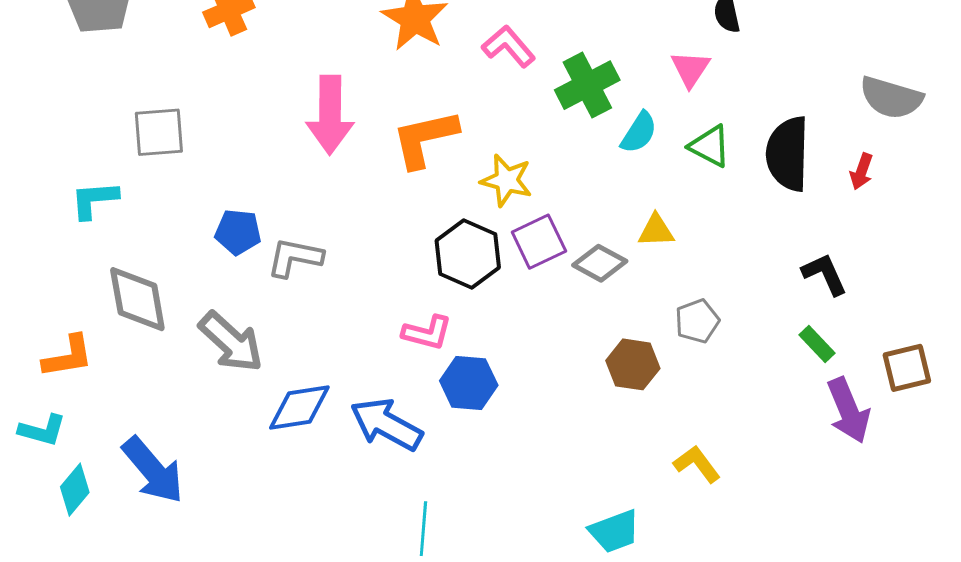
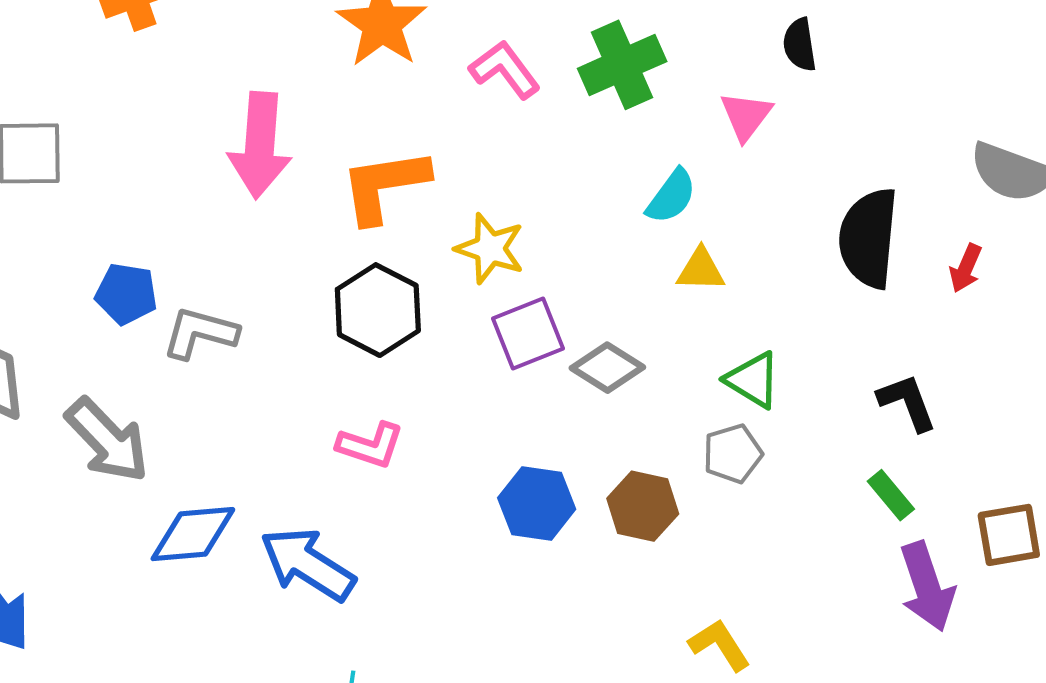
green cross: (587, 85) -> (622, 65), moved
green triangle: (710, 146) -> (753, 380), moved
yellow triangle: (656, 231) -> (701, 270), moved
black hexagon: (468, 254) -> (378, 310), moved
blue hexagon: (469, 383) -> (537, 503), moved

